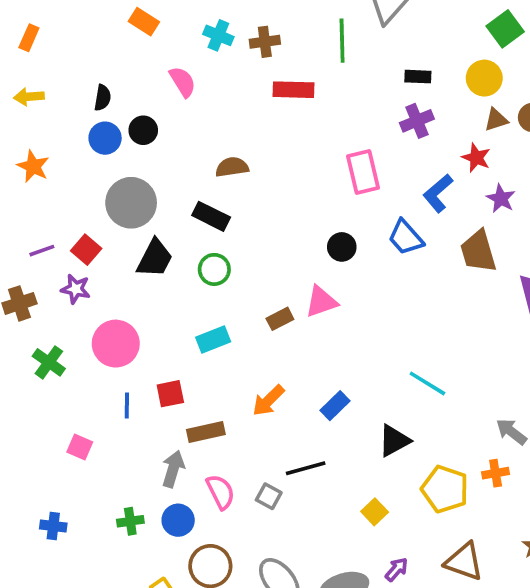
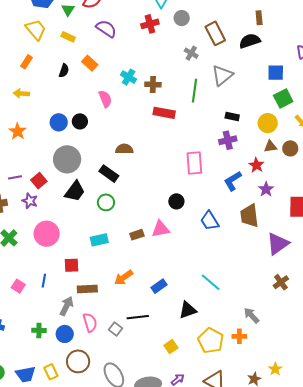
black semicircle: (103, 98) -> (64, 71), moved
blue trapezoid: (406, 237) -> (210, 221), moved
blue line: (127, 405) -> (44, 281), moved

